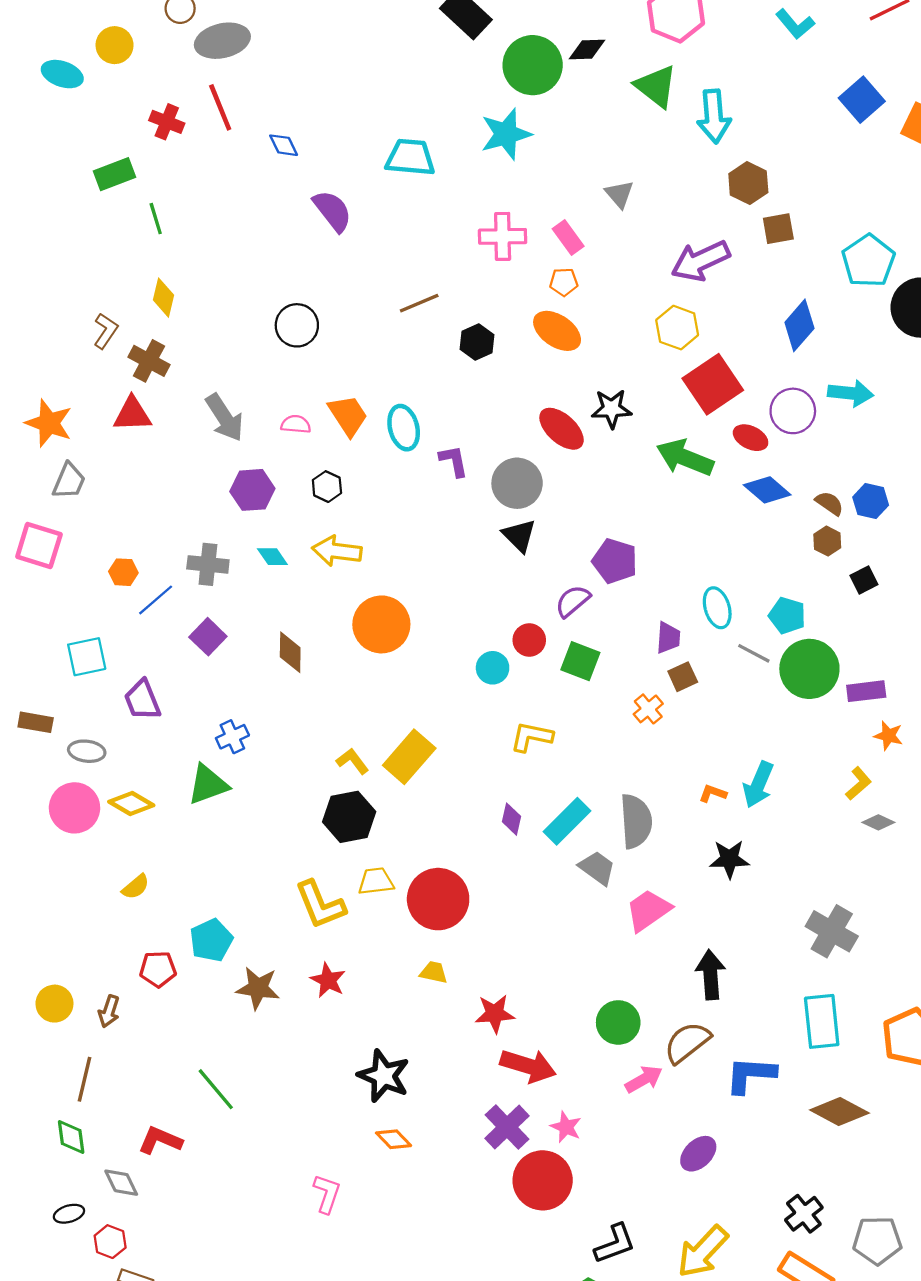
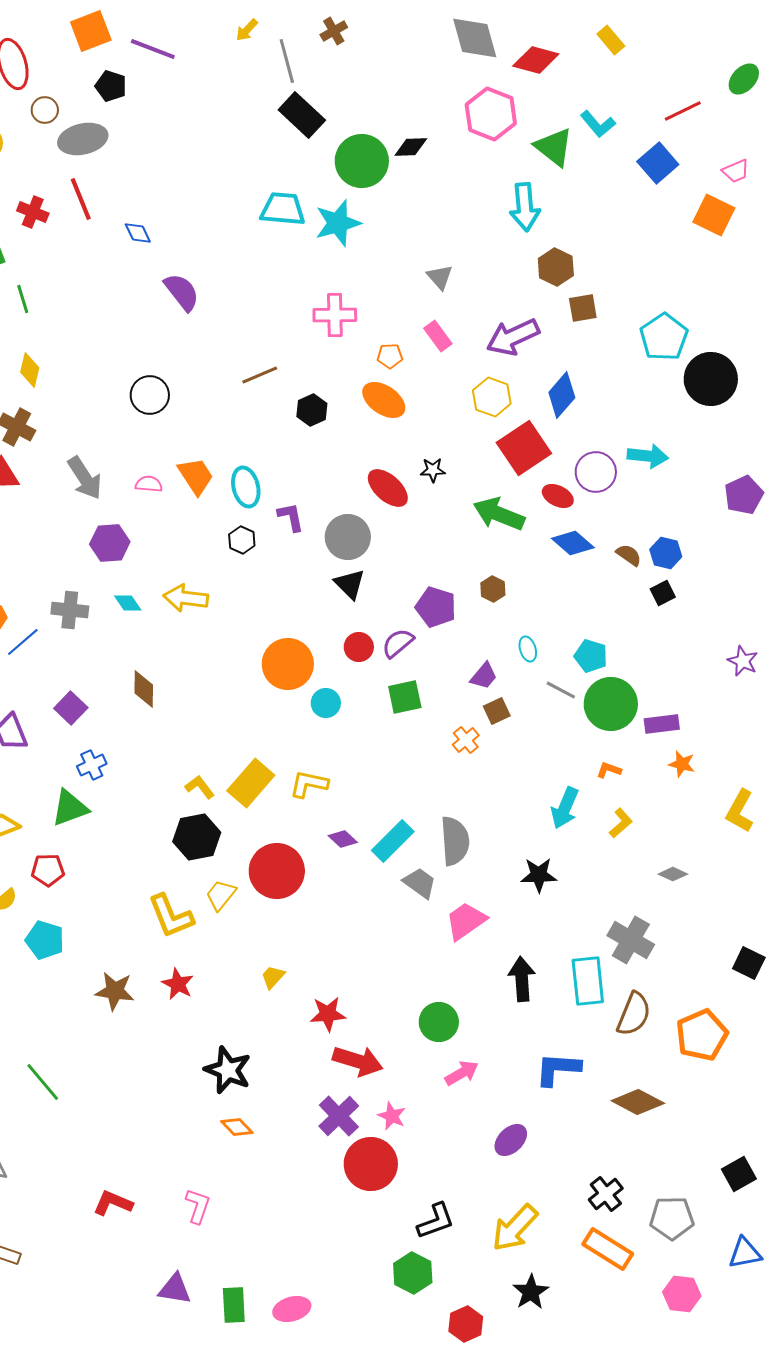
green triangle: (656, 86) -> (554, 147), moved
blue square: (862, 100) -> (658, 163), moved
cyan trapezoid: (410, 157) -> (283, 209), moved
pink rectangle: (568, 237) -> (438, 336), moved
blue diamond: (799, 325) -> (562, 395), moved
black star: (612, 409) -> (433, 470), size x0.7
black hexagon: (327, 487) -> (242, 540), moved
brown hexagon: (827, 541) -> (493, 589), moved
black square: (864, 580) -> (663, 593), moved
cyan ellipse: (717, 608) -> (528, 649), size x0.7
orange circle: (381, 624) -> (288, 664), moved
purple square: (208, 637) -> (71, 708), moved
purple trapezoid: (668, 638) -> (484, 676), turned 36
red circle: (529, 640) -> (359, 647), moved
green square: (580, 661) -> (405, 697), turned -33
yellow L-shape: (531, 737) -> (309, 784), moved
yellow L-shape: (858, 783) -> (621, 823), moved
orange L-shape: (713, 793) -> (609, 770), moved
purple diamond: (511, 819) -> (343, 839), turned -60
gray diamond: (878, 822) -> (673, 874), moved
yellow trapezoid: (376, 881) -> (221, 895), turned -44
red circle: (438, 899) -> (277, 871), moved
cyan pentagon: (211, 940) -> (45, 940), moved, turned -30
red pentagon: (158, 969) -> (48, 870), moved
yellow trapezoid: (434, 972) -> (273, 977), turned -60
cyan rectangle: (822, 1021) -> (588, 981), moved
brown semicircle: (687, 1043) -> (634, 1014), moved, turned 150
green line: (216, 1089) -> (43, 1082), moved
red L-shape: (160, 1140) -> (113, 1203), moved
pink L-shape: (327, 1194) -> (198, 1206), moved

